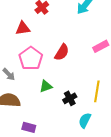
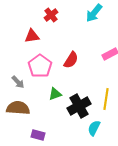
black cross: (70, 98) -> (79, 106), size x1.6

